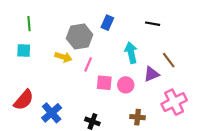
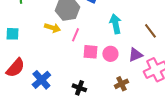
cyan square: (24, 51) -> (12, 34), moved
purple triangle: (152, 74) -> (135, 55), moved
brown cross: (138, 117) -> (121, 84), turned -32

